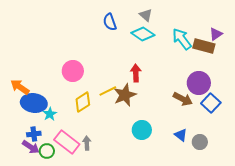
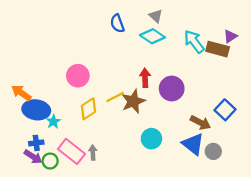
purple circle: (199, 83) -> (172, 88), moved
brown arrow: (183, 99) -> (200, 123), moved
blue triangle: (181, 135) -> (193, 144), size x1.6

